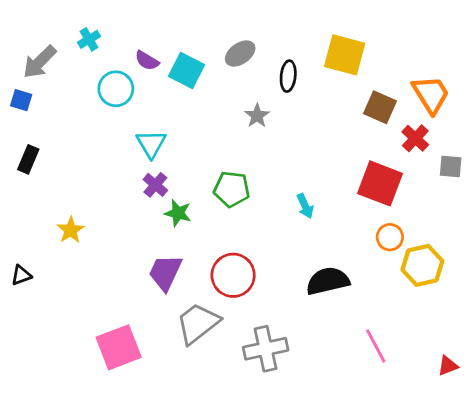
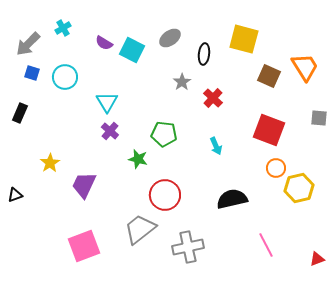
cyan circle: (116, 89) -> (65, 77), moved
blue square: (21, 100) -> (32, 73), moved
red cross: (415, 138) -> (213, 98), moved
green star: (178, 213) -> (138, 159), moved
purple trapezoid: (165, 272) -> (84, 185), moved

